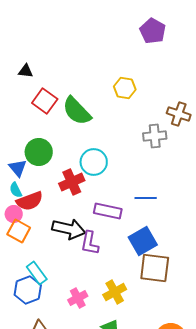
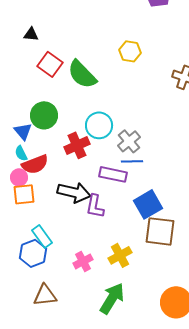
gray cross: (155, 136) -> (129, 141), moved, turned -35
blue line: (146, 198) -> (132, 161), moved
orange square: (19, 231) -> (24, 194), turned -35

